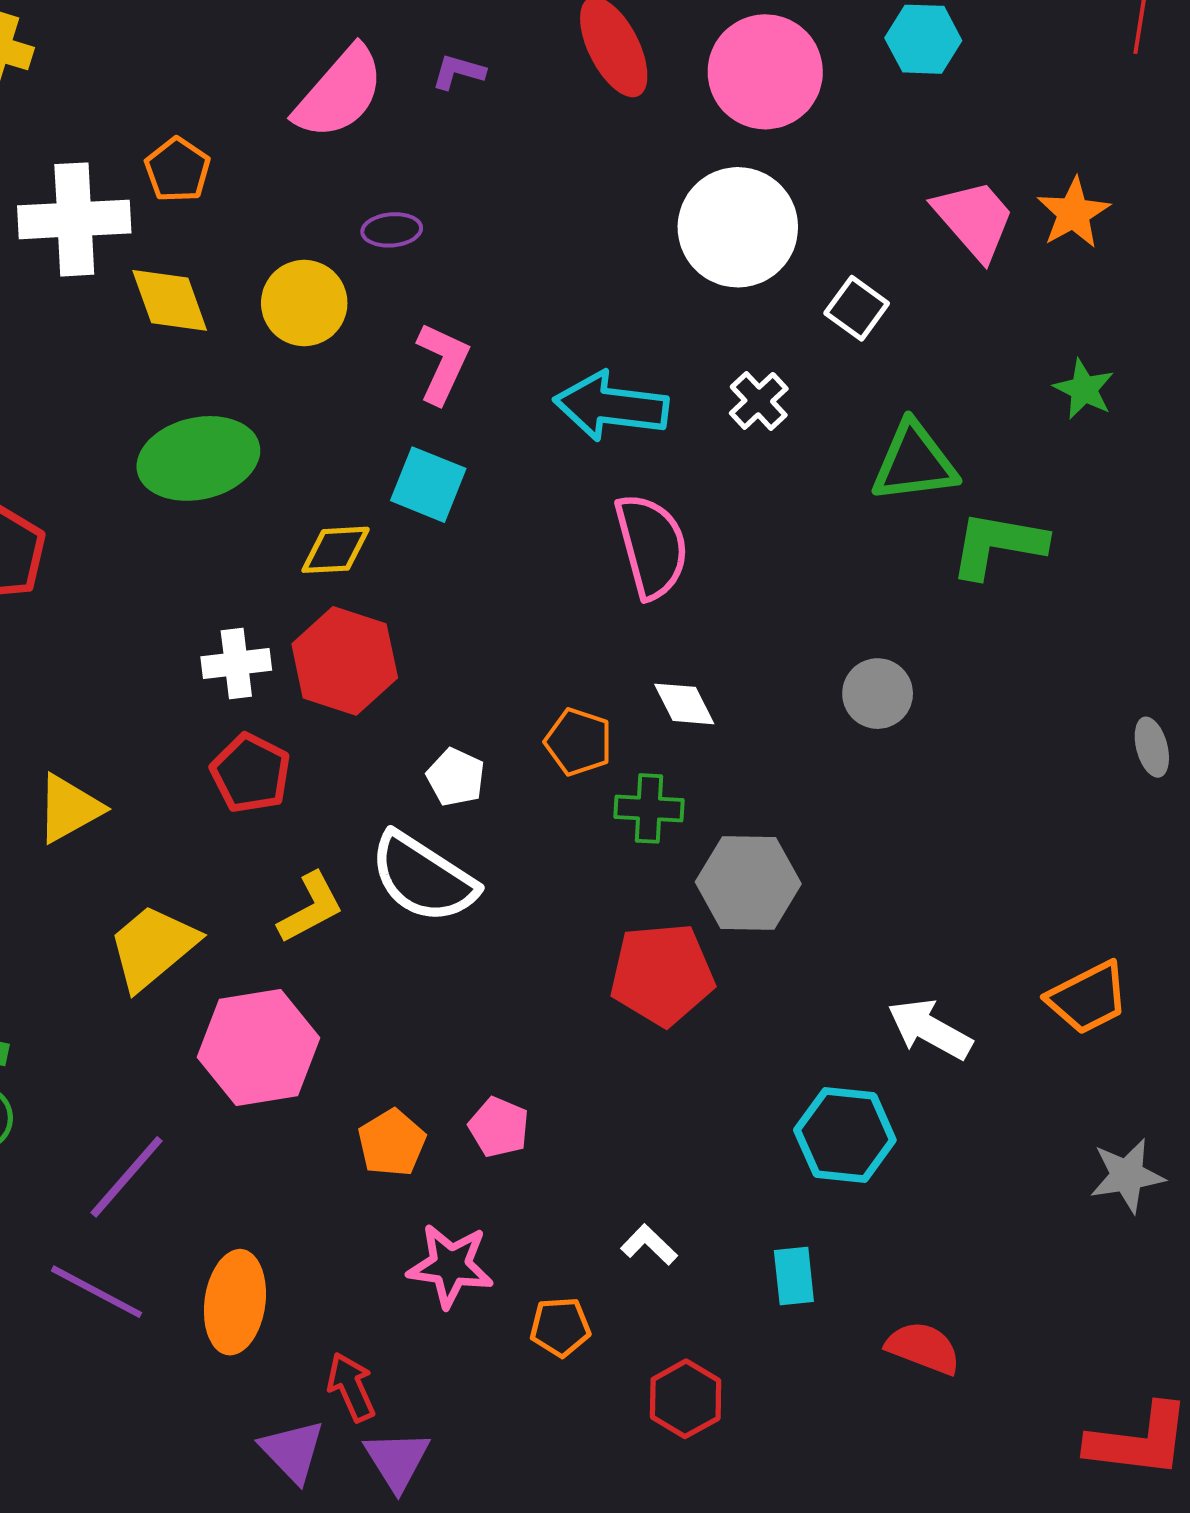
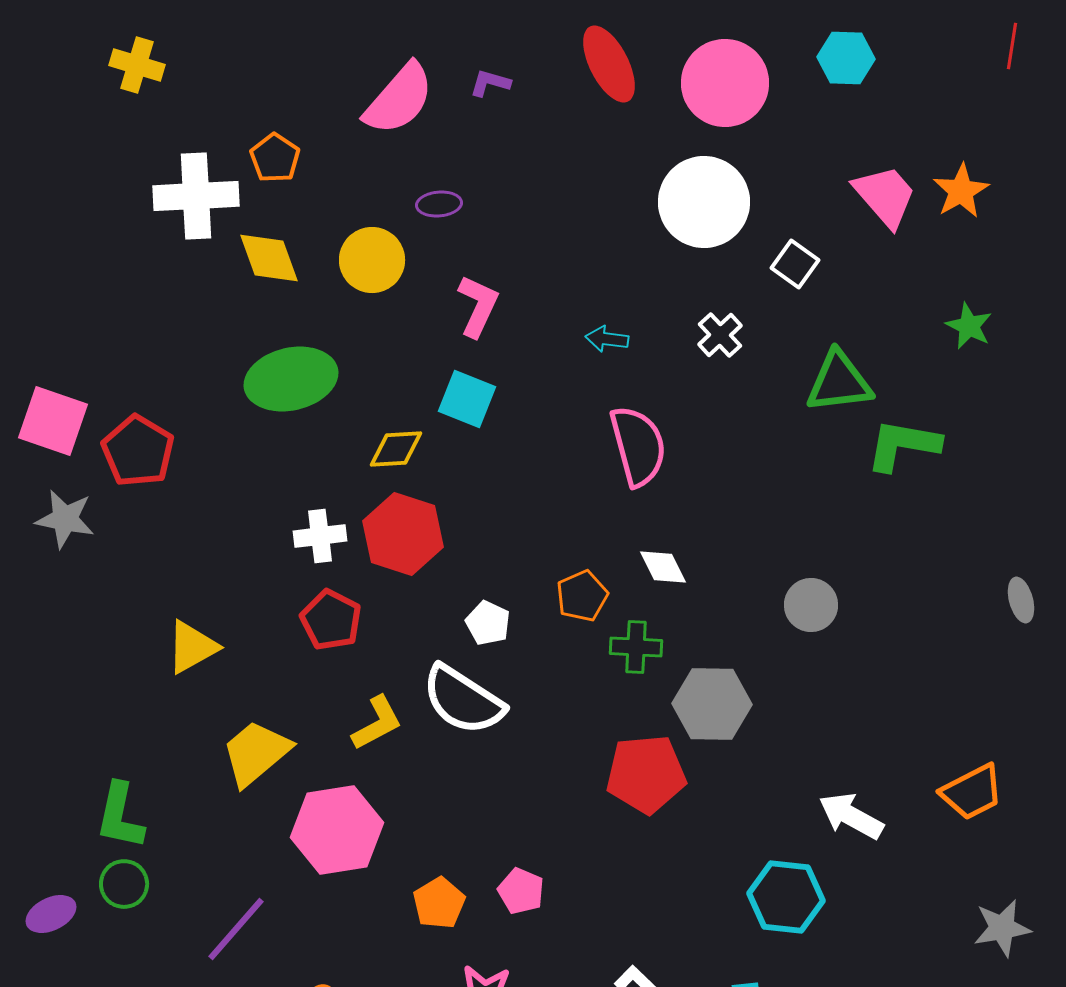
cyan arrow: (611, 406) -> (607, 339), size x0.5
gray circle: (878, 694) -> (811, 605), moved
orange pentagon: (578, 742) -> (582, 596), turned 30

